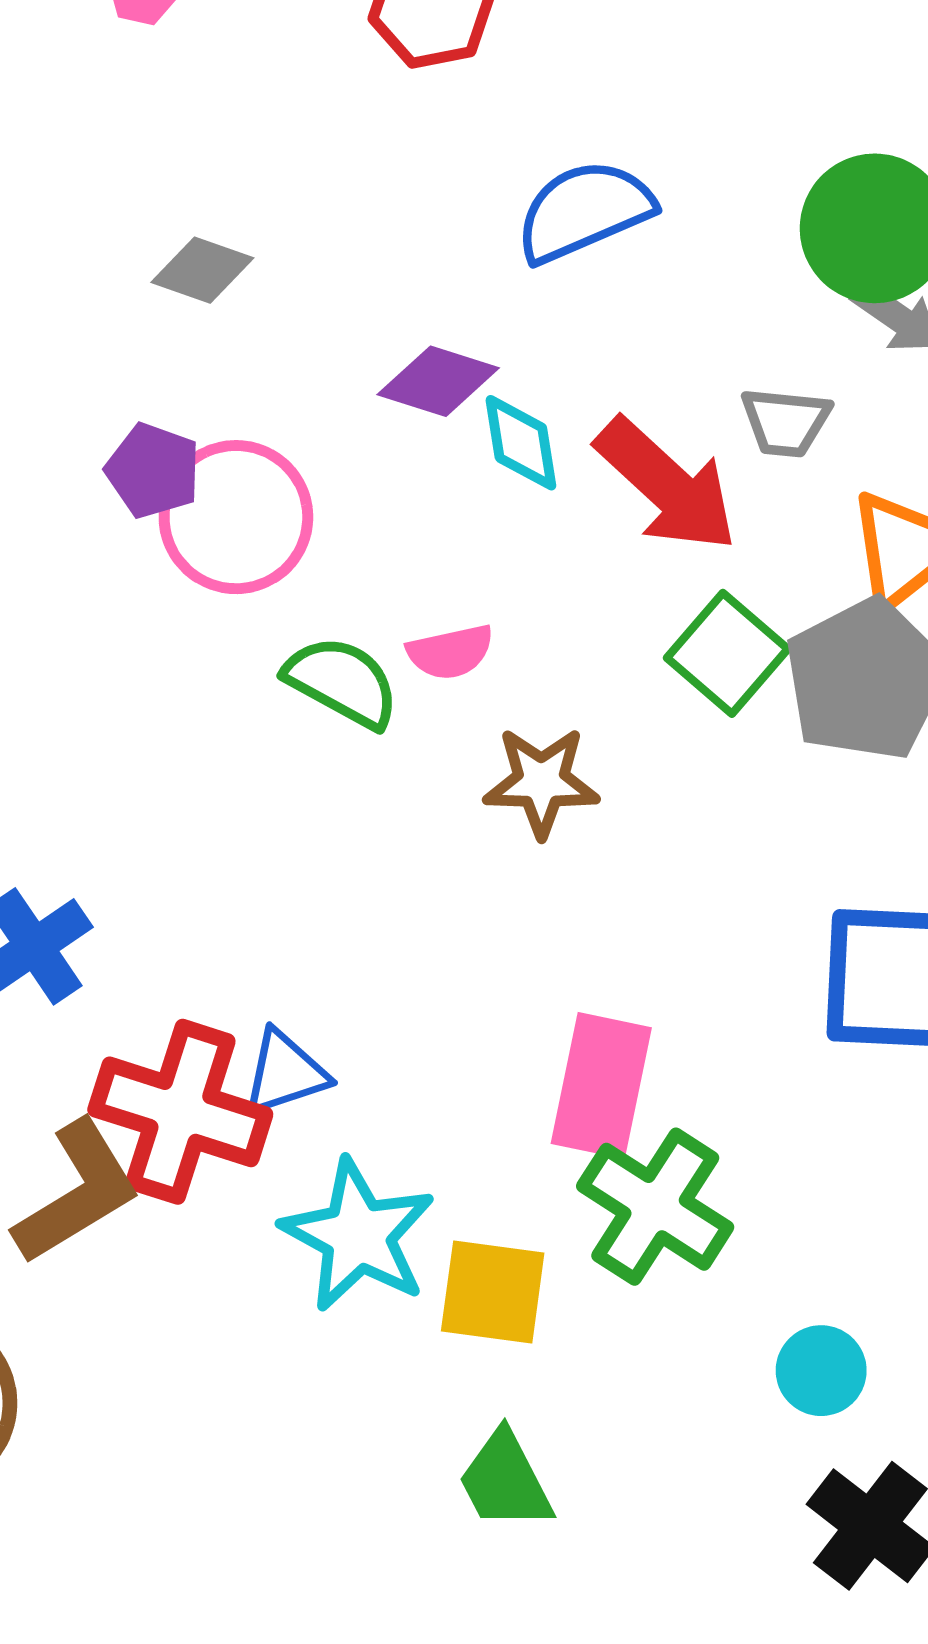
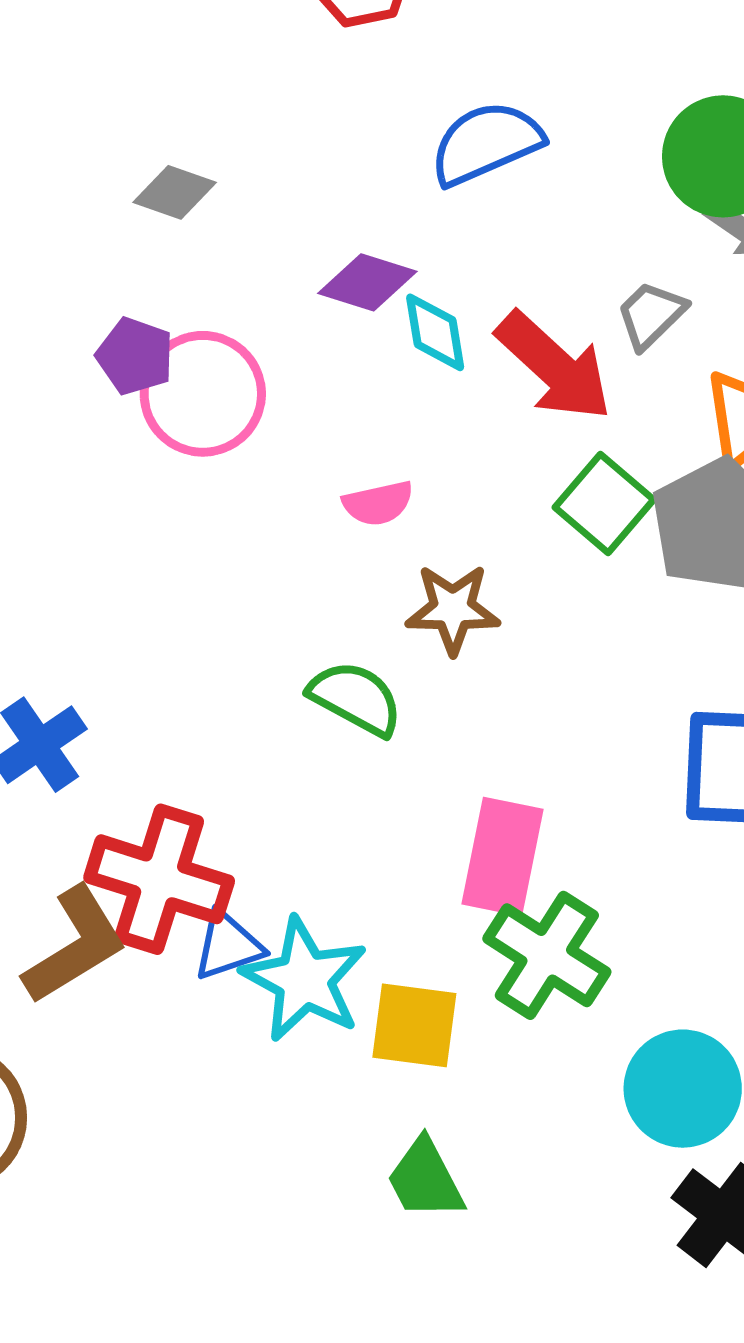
gray trapezoid: (786, 422) -> (651, 315), turned 130
green semicircle: (342, 682) -> (356, 698), moved
blue triangle: (285, 1073) -> (228, 946), moved
cyan circle: (821, 1371) -> (683, 1089), size x1.6

